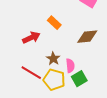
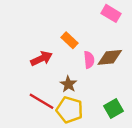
pink semicircle: (70, 66) -> (89, 60), moved
green square: (79, 79) -> (113, 109), moved

